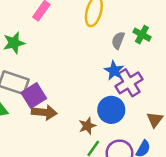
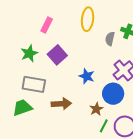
blue star: (114, 71) -> (87, 76), moved
purple square: (34, 96) -> (57, 55), moved

